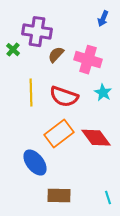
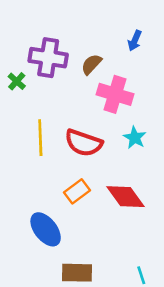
brown semicircle: (56, 55) -> (91, 64), moved
orange rectangle: (59, 134) -> (77, 191), size x0.7

